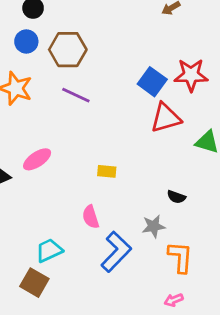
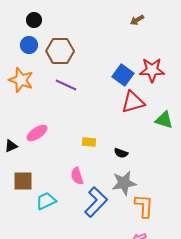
black semicircle: (176, 197) -> (121, 153), moved
gray star: (154, 226) -> (124, 183), size x1.4
brown square: (34, 283) -> (23, 181), moved, turned -30

